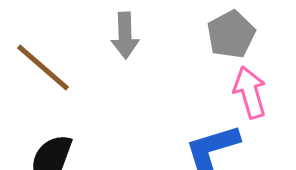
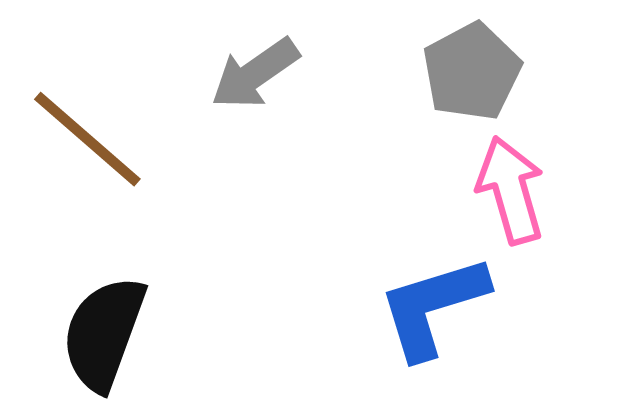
gray arrow: (125, 35) -> (255, 74), turned 57

